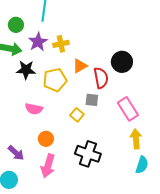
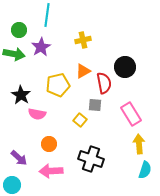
yellow cross: (61, 44) -> (83, 40), moved
black star: (26, 70) -> (21, 95), moved, turned 30
pink arrow: (48, 166) -> (51, 171), turned 70

